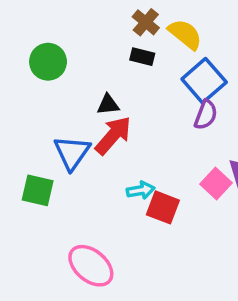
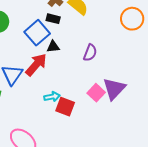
blue square: (204, 81) -> (37, 33), moved
black triangle: (108, 105) -> (53, 47), moved

